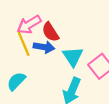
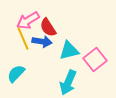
cyan triangle: (73, 57) -> (69, 51), turned 50

